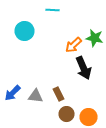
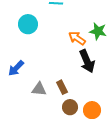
orange arrow: (74, 45) -> (77, 38), turned 78
blue arrow: (12, 93) -> (16, 68), moved

